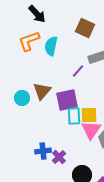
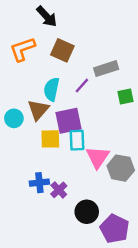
black arrow: (37, 14) -> (47, 16), moved
brown square: (85, 28) -> (62, 50), moved
cyan semicircle: (51, 46) -> (52, 89), moved
yellow square: (89, 115) -> (50, 139), moved

